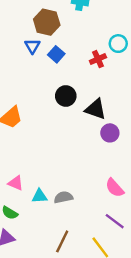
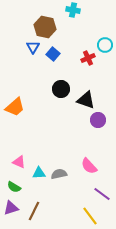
pink semicircle: (115, 188) -> (89, 166), moved
brown line: (62, 241) -> (34, 211), moved

